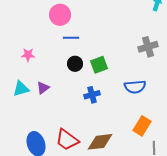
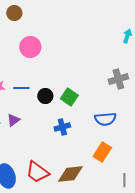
blue line: (71, 38) -> (21, 88), moved
green square: (99, 65) -> (69, 97), turned -36
orange rectangle: (142, 126) -> (102, 152), moved

